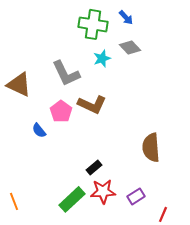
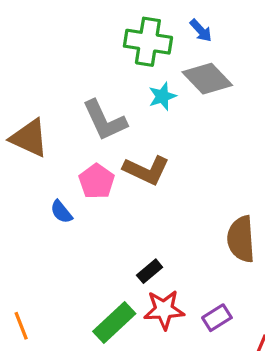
gray diamond: (130, 47) -> (207, 79), size x1.4

